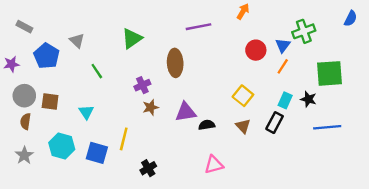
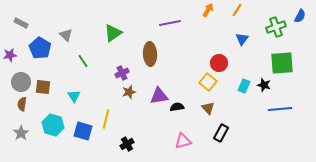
green cross: (304, 31) -> (276, 27), moved
red circle: (256, 50) -> (219, 63), moved
orange line: (283, 66) -> (237, 10), moved
black rectangle: (275, 123) -> (221, 133), moved

